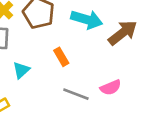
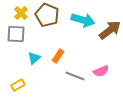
orange rectangle: (61, 57) -> (58, 56), moved, turned 64

